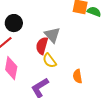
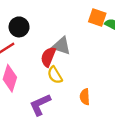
gray triangle: (52, 35) -> (62, 46), turned -36

